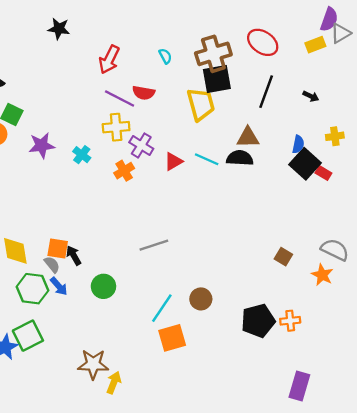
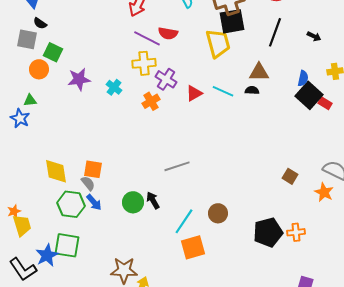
black semicircle: (240, 158) -> (252, 90), size x0.6
black arrow: (74, 255) -> (153, 200), moved
green square: (28, 336) -> (67, 245), turned 36

